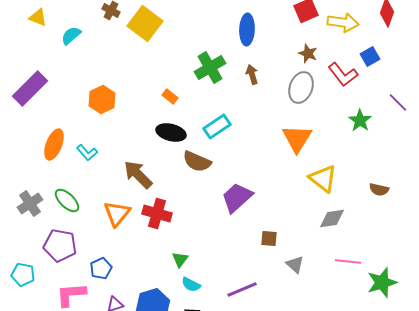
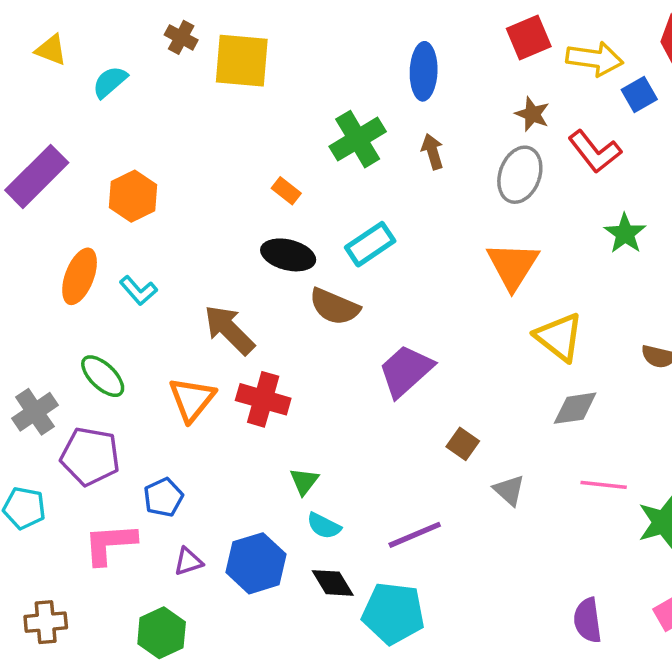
yellow square: (145, 24) -> (242, 61), turned -32
blue square: (370, 56) -> (639, 94), moved
orange hexagon: (102, 100) -> (133, 196), moved
gray cross: (30, 204) -> (35, 412), moved
brown square: (269, 238) -> (463, 444), turned 30

